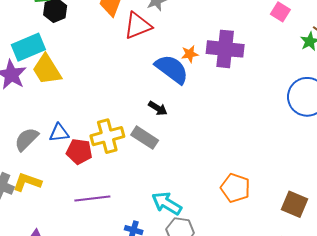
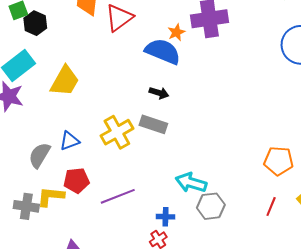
yellow trapezoid: (47, 70) -> (65, 81), moved, turned -104
red pentagon: (79, 152) -> (76, 180), moved
orange pentagon: (235, 188) -> (279, 161), moved

